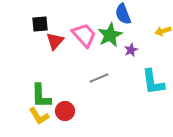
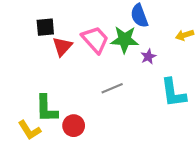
green star: (110, 35) -> (125, 40), turned 30
yellow L-shape: (39, 116) -> (29, 130), moved

